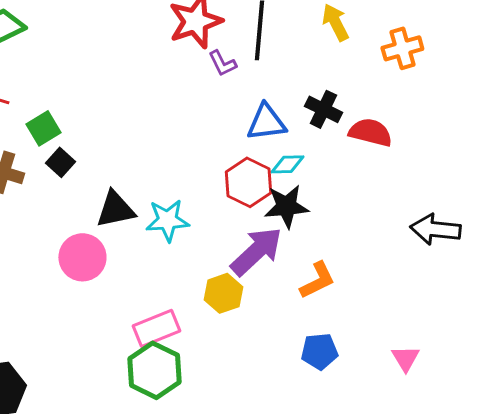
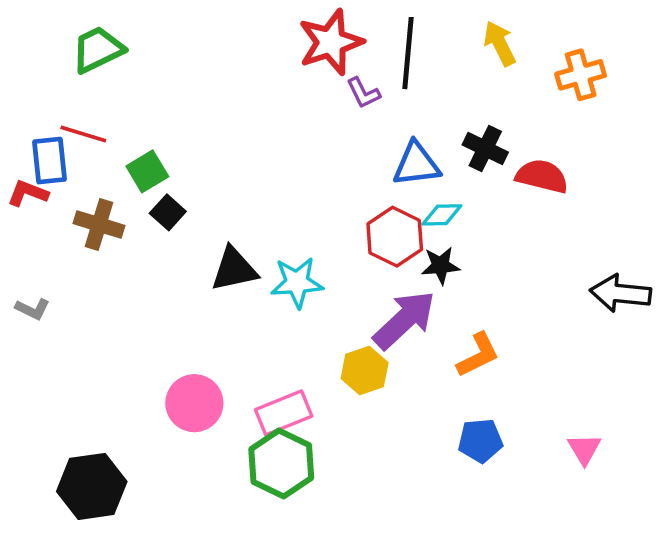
black star: (286, 206) -> (441, 266), size x0.7
pink circle: (82, 257) -> (194, 403), moved

